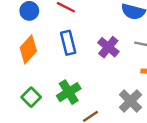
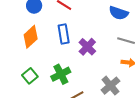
purple cross: (108, 47) -> (87, 47), moved

